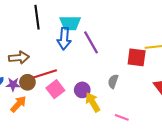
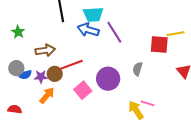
blue arrow: (64, 39) -> (88, 30), turned 105
pink square: (55, 89) -> (83, 90), moved
purple circle: (82, 90) -> (108, 79), size x1.5
yellow arrow: (93, 102) -> (136, 110), moved

